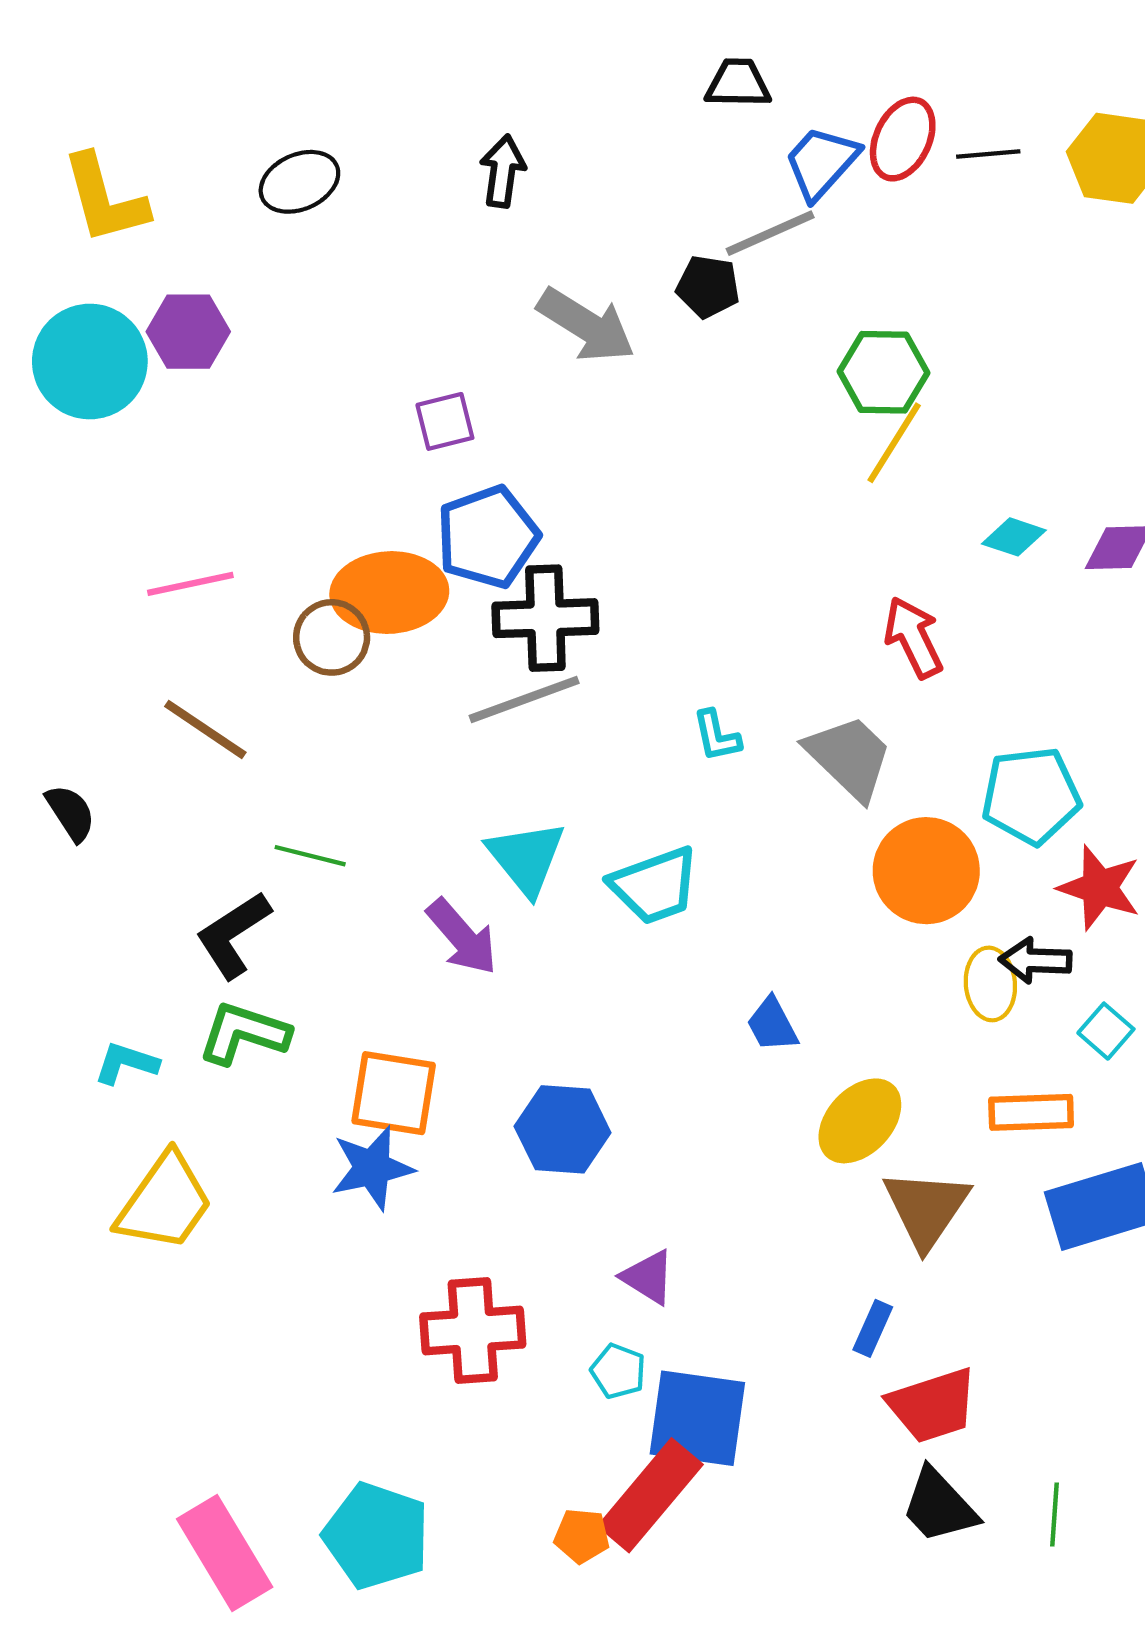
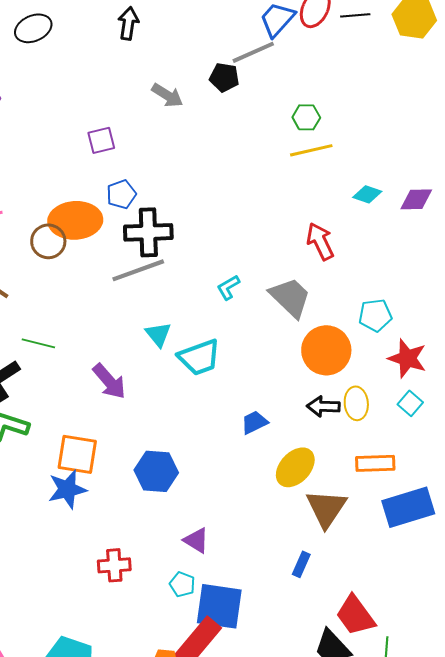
gray arrow: (586, 325) -> (167, 95), size x0.7
green hexagon: (883, 372) -> (306, 117), size x0.7
yellow line: (894, 443) -> (311, 150), turned 45
blue pentagon: (488, 537) -> (121, 194), size x0.6
cyan L-shape: (717, 736) -> (228, 287), turned 72
cyan pentagon: (1031, 796) -> (375, 315), size x0.7
cyan triangle: (526, 858) -> (158, 334), moved, size x0.7
black arrow: (1035, 960) -> (323, 406), moved
blue trapezoid: (772, 1025) -> (254, 422), turned 92
cyan square: (1106, 1031) -> (410, 403), moved
red cross: (473, 1331) -> (114, 565), size x0.7
red trapezoid: (933, 1405) -> (355, 615), moved, turned 72

